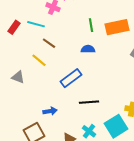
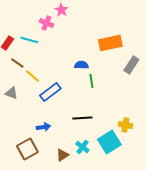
green line: (91, 25) -> (91, 81), moved
brown line: (49, 43) -> (17, 63), moved
blue rectangle: (71, 78) -> (50, 92), moved

